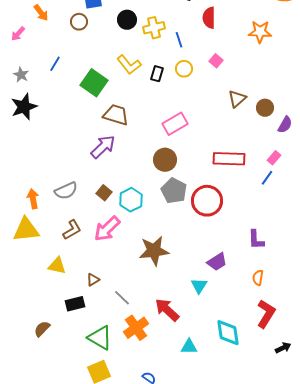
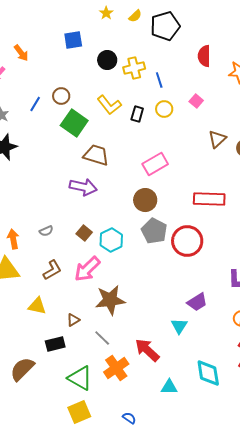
red semicircle: (209, 18) -> (204, 56), moved
brown circle: (79, 22) -> (61, 96), moved
purple arrow: (103, 147) -> (83, 187), turned 56
gray semicircle: (66, 191) -> (46, 231), size x0.6
brown star: (154, 251) -> (110, 300), moved
brown semicircle: (42, 329) -> (22, 369), size x1.5

